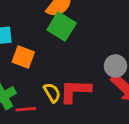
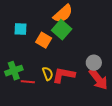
orange square: (23, 57) -> (44, 40), moved

